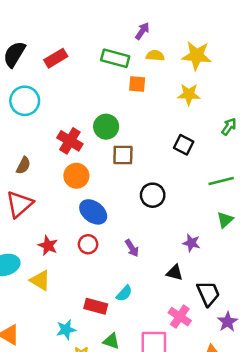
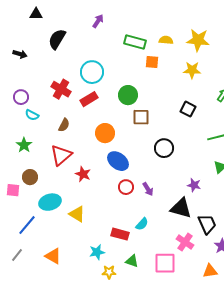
purple arrow: (142, 31) -> (98, 21), moved
red rectangle: (56, 58) -> (89, 99), moved
cyan circle: (25, 101) -> (92, 72), moved
red cross: (70, 141) -> (61, 89), moved
red circle: (88, 244) -> (126, 187), moved
red star: (48, 246) -> (83, 174), moved
black triangle: (175, 273) -> (181, 208), size x1.6

